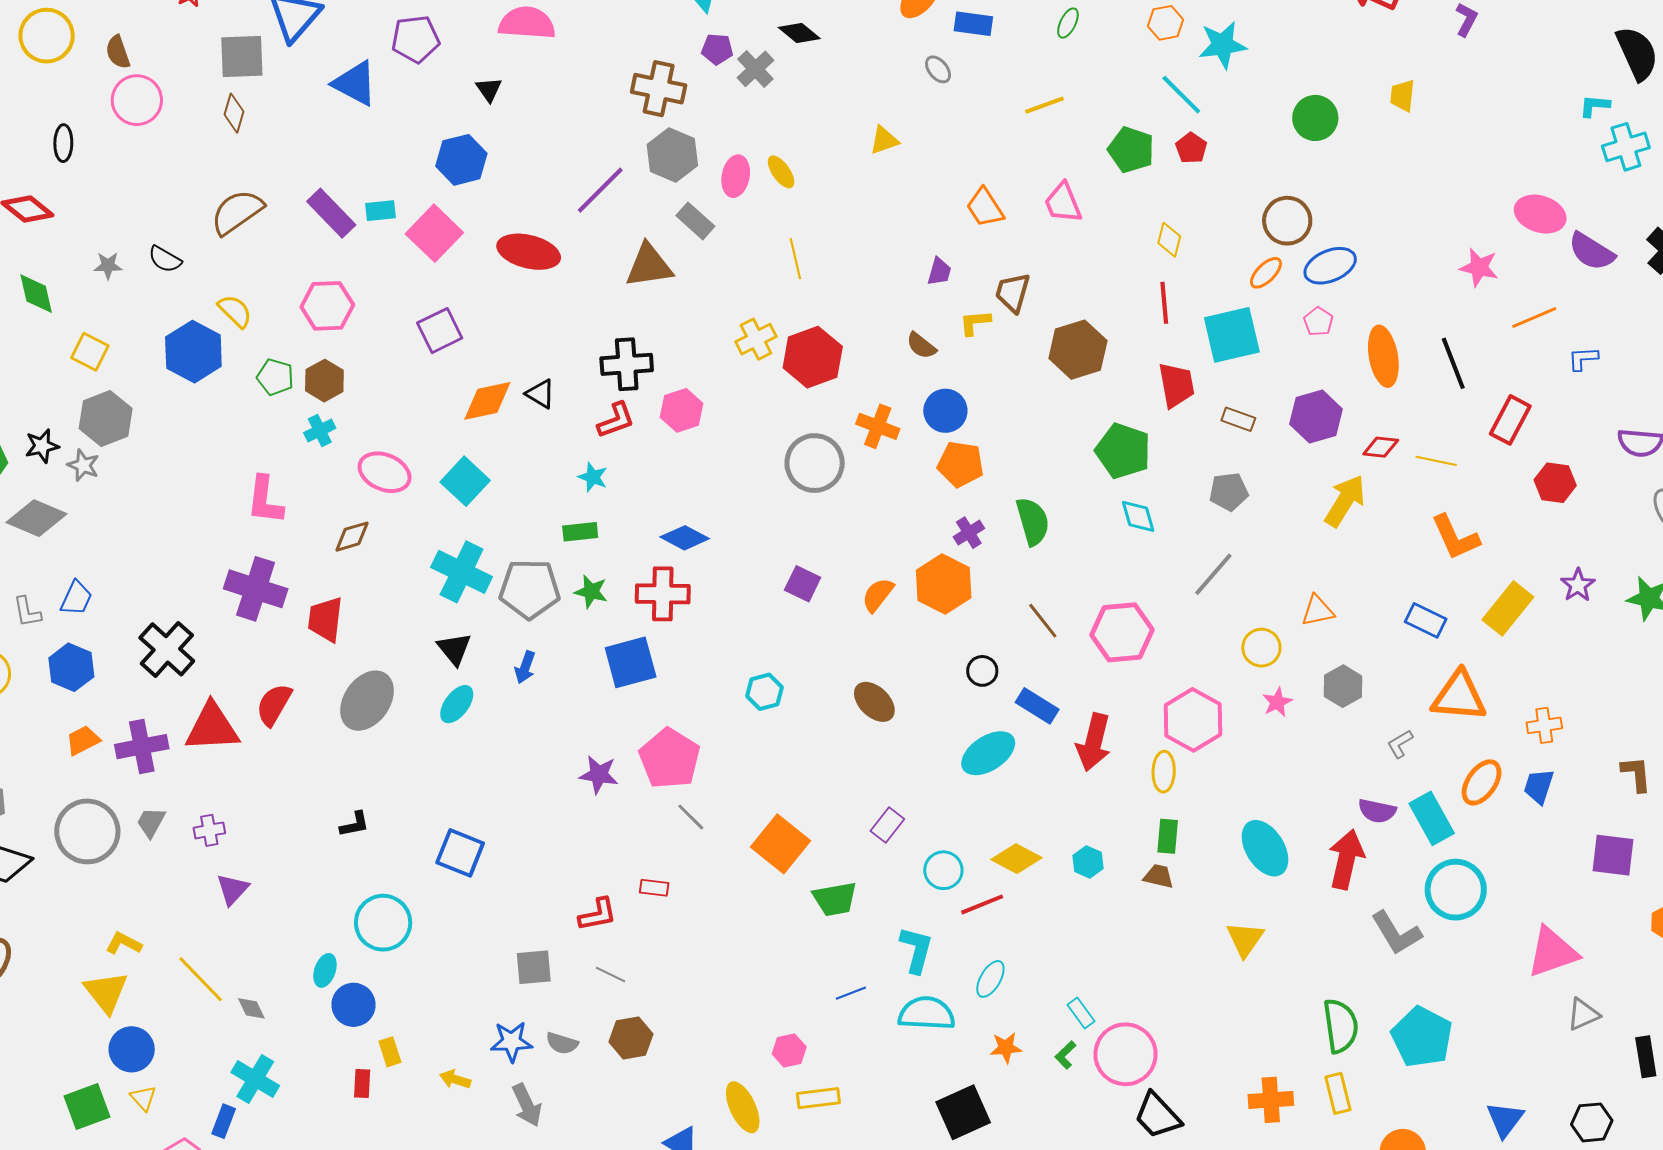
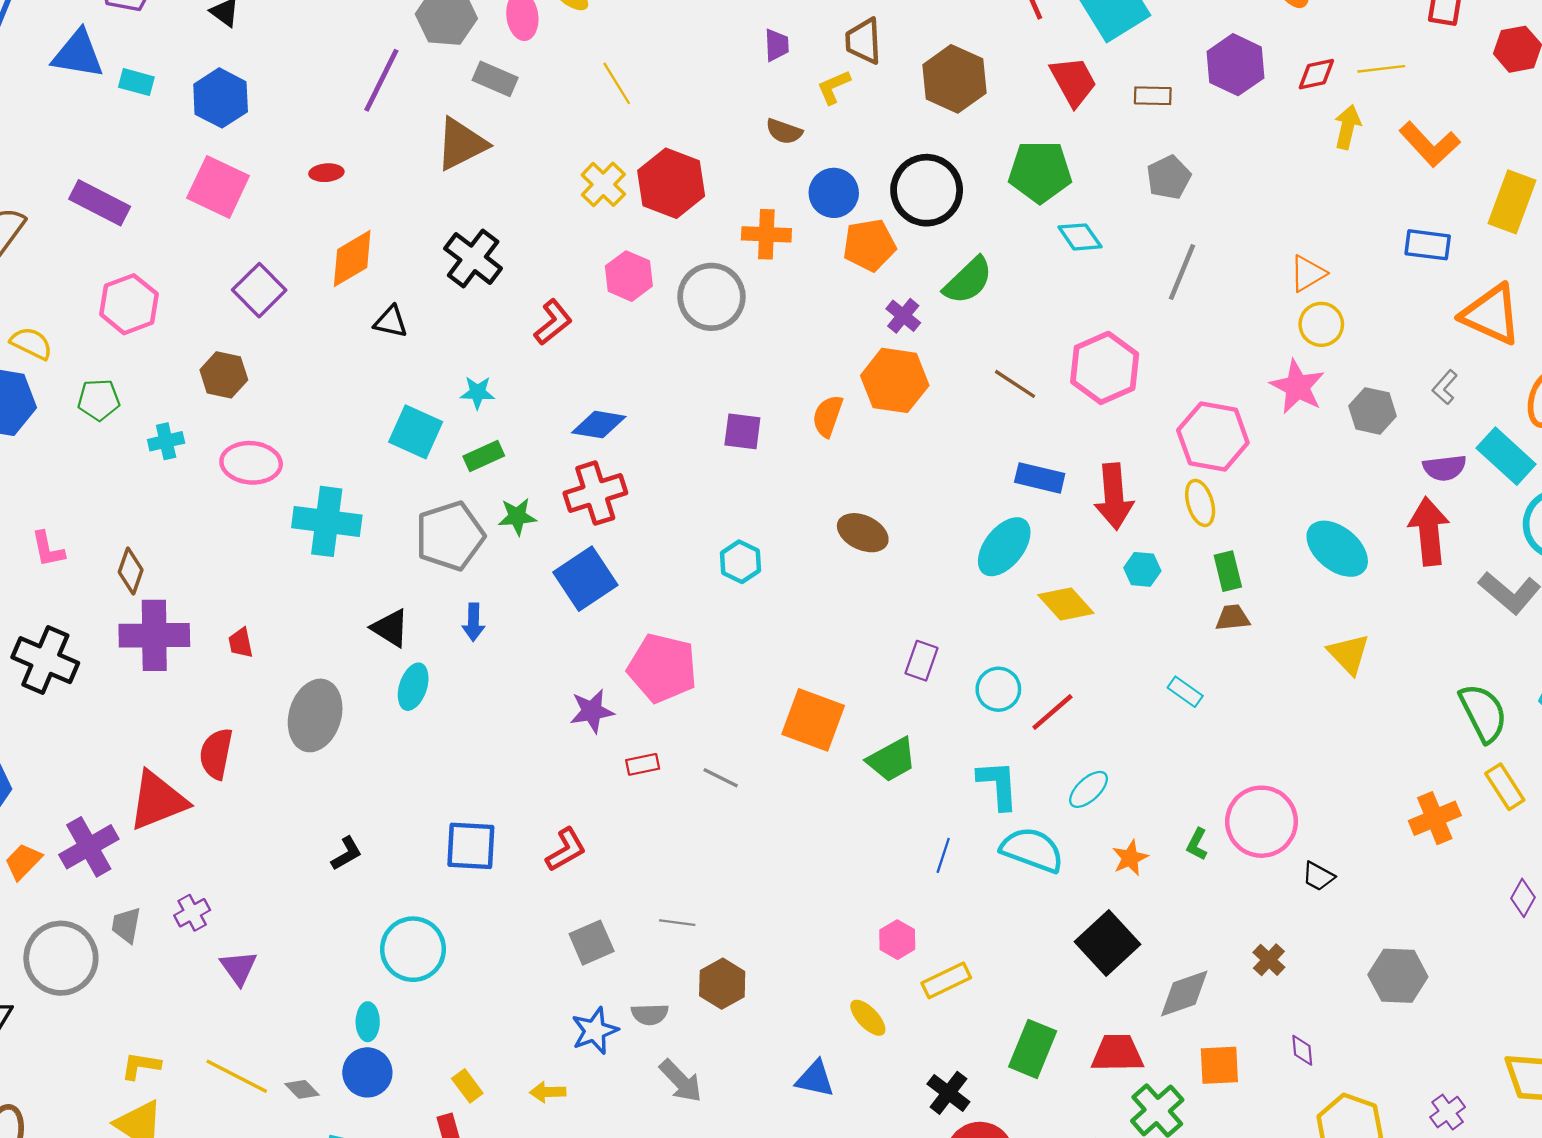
cyan rectangle: (380, 211) -> (136, 82), moved, turned 40
red ellipse: (529, 252) -> (326, 173), size x0.5
black cross: (627, 364) -> (473, 258), turned -30
brown hexagon: (324, 381) -> (224, 375), moved
orange diamond: (487, 401) -> (352, 259), moved
pink hexagon: (682, 410) -> (629, 276), moved
red L-shape: (616, 420) -> (553, 322), moved
cyan cross: (320, 430) -> (166, 441), turned 32
cyan square: (465, 481) -> (416, 432), moved
pink L-shape: (265, 500) -> (48, 549), moved, size x0.7
yellow arrow: (1345, 501) -> (1347, 127), moved, size x0.7
green semicircle: (1033, 521) -> (968, 281), turned 81
brown diamond: (352, 537) -> (131, 571), moved, turned -36
cyan cross: (462, 572) -> (327, 521), moved
red trapezoid: (325, 619) -> (241, 643), size x0.6
yellow circle: (1261, 648) -> (1321, 324), moved
black cross: (167, 649) -> (45, 660), moved
black circle: (982, 671) -> (927, 190), moved, size x2.0
gray hexagon: (1343, 686) -> (1373, 411), moved
orange triangle: (1459, 696) -> (1491, 314), turned 38
pink star: (1277, 702) -> (1297, 387), size x1.6
gray line: (691, 817) -> (721, 778), moved
yellow diamond: (1017, 859) -> (1066, 604), moved, turned 39
cyan hexagon: (1088, 862) -> (1142, 569), moved
red rectangle: (654, 888) -> (643, 764), moved
red L-shape: (598, 914) -> (566, 850), moved
cyan ellipse: (990, 979) -> (1089, 789), turned 36
blue line: (851, 993) -> (943, 855), turned -32
blue circle: (354, 1005) -> (367, 1072), moved
cyan semicircle: (927, 1013) -> (1032, 850), turned 36
cyan rectangle: (1081, 1013) -> (1185, 692), moved
gray arrow: (527, 1105) -> (681, 1081), moved
yellow ellipse: (743, 1107) -> (868, 1018), size x0.7
black trapezoid: (1157, 1116) -> (1318, 876), size x0.6

